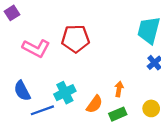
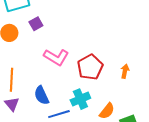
red pentagon: (75, 39) -> (90, 67), moved, turned -30
orange arrow: (119, 89) -> (125, 71), moved

